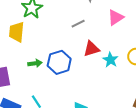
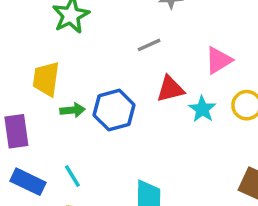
pink triangle: (116, 17) -> (219, 60), moved
yellow trapezoid: (17, 32) -> (46, 79), moved

